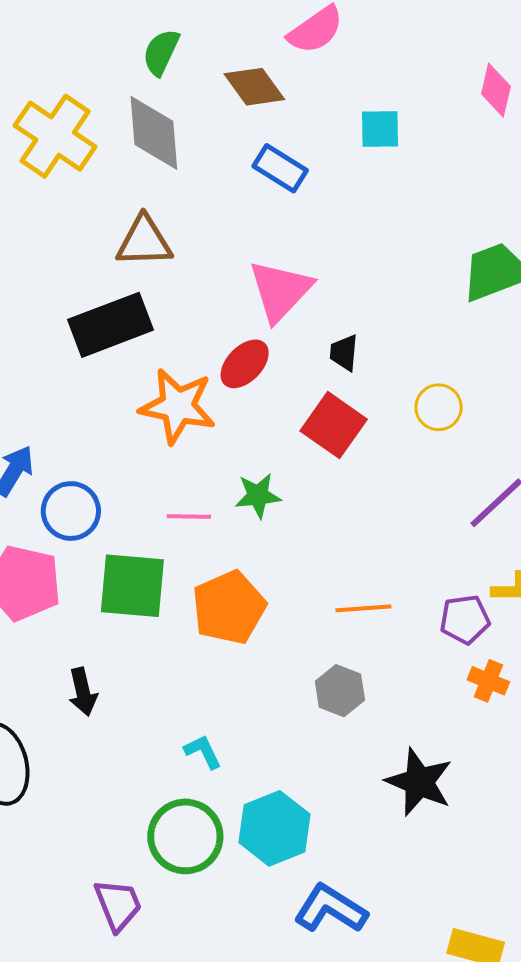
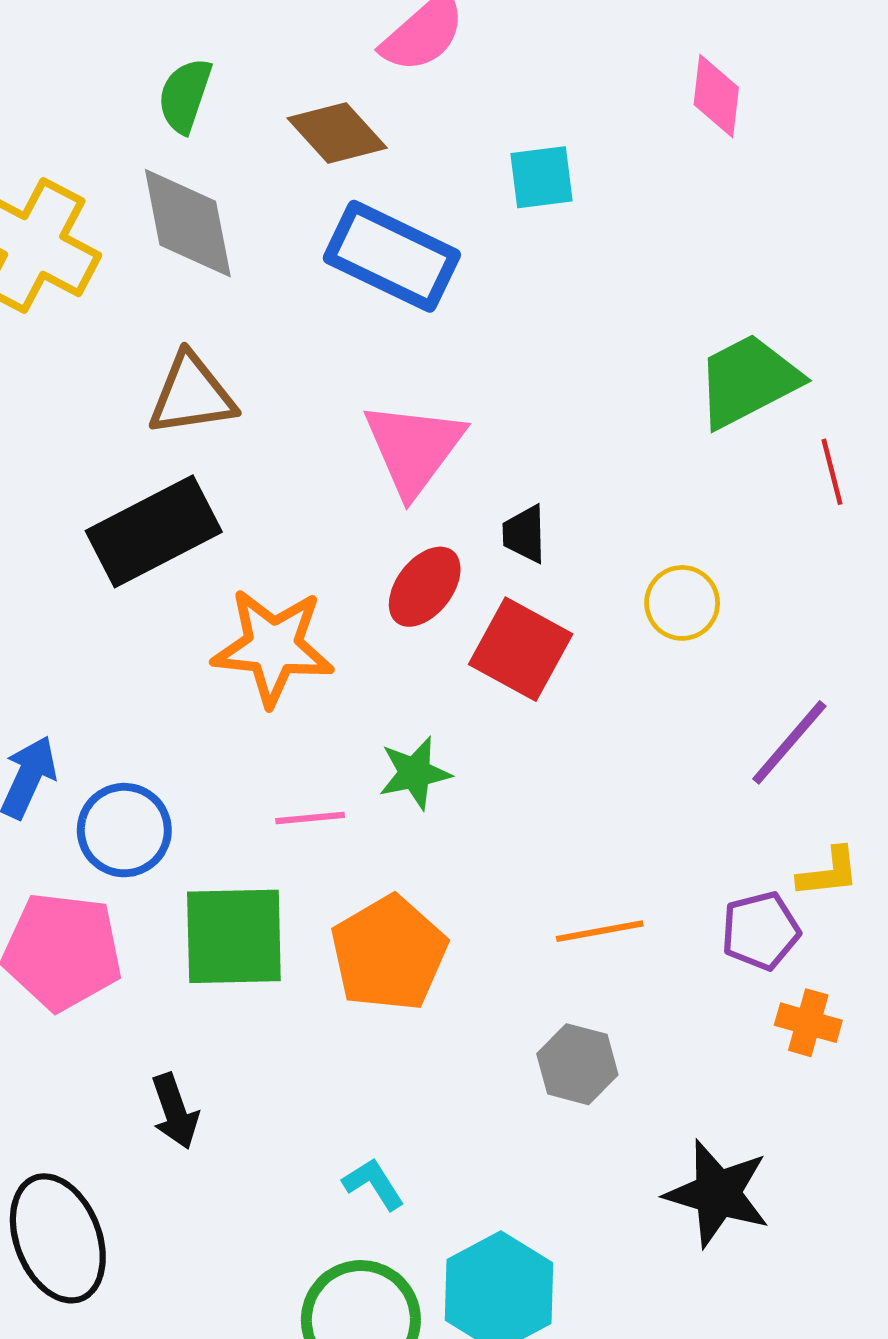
blue rectangle: (280, 168) -> (392, 256), size x1.5
red ellipse: (245, 364) -> (425, 587), moved

